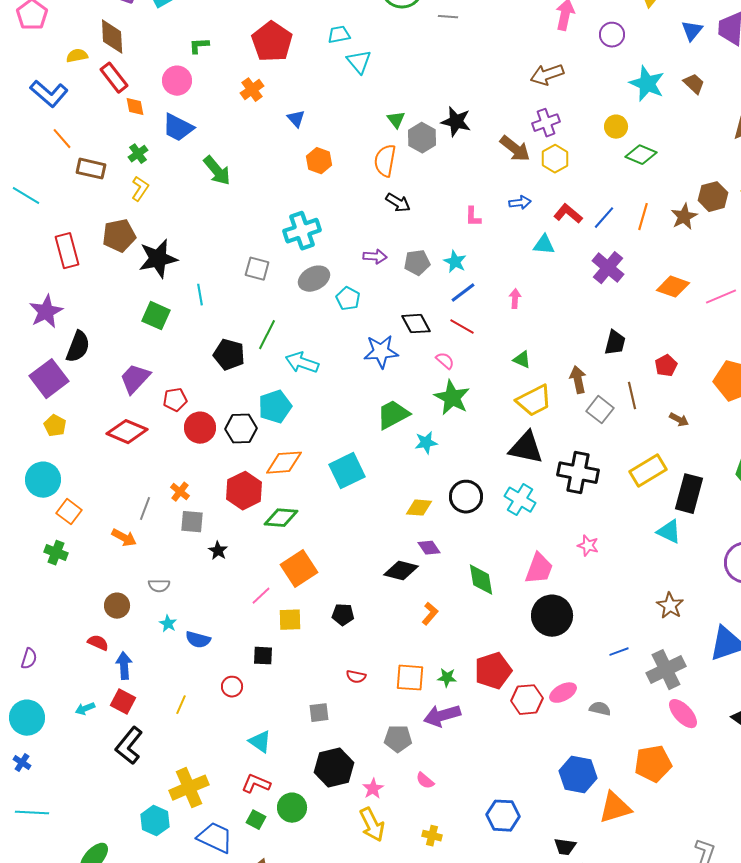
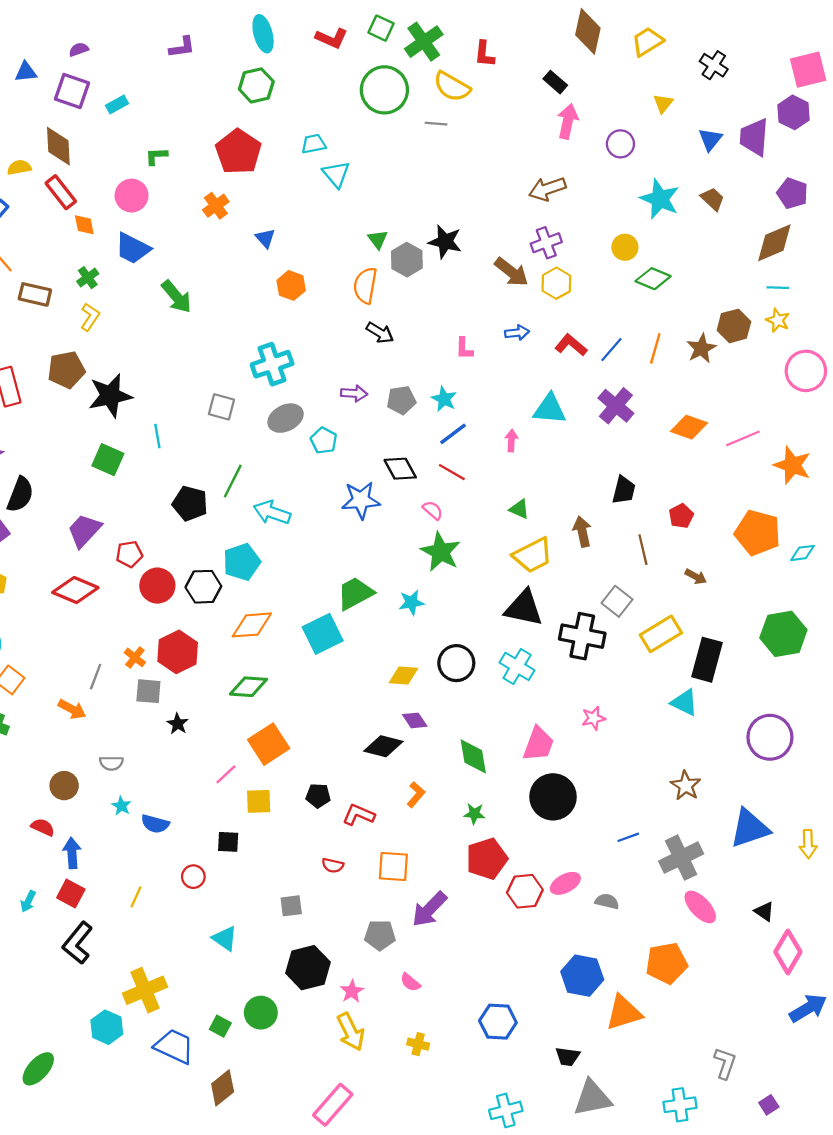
cyan triangle: (544, 245) -> (550, 409), moved, size x1.4
gray square: (600, 410) -> (617, 601), moved
green trapezoid: (393, 415) -> (355, 593), moved
red hexagon: (244, 491) -> (178, 652), moved
pink star: (588, 546) -> (593, 718), turned -30
green star: (447, 678) -> (474, 814), moved
cyan arrow: (85, 709) -> (28, 901), turned -42
purple arrow: (442, 716) -> (429, 909), turned -30
red L-shape: (256, 784) -> (359, 815), moved

